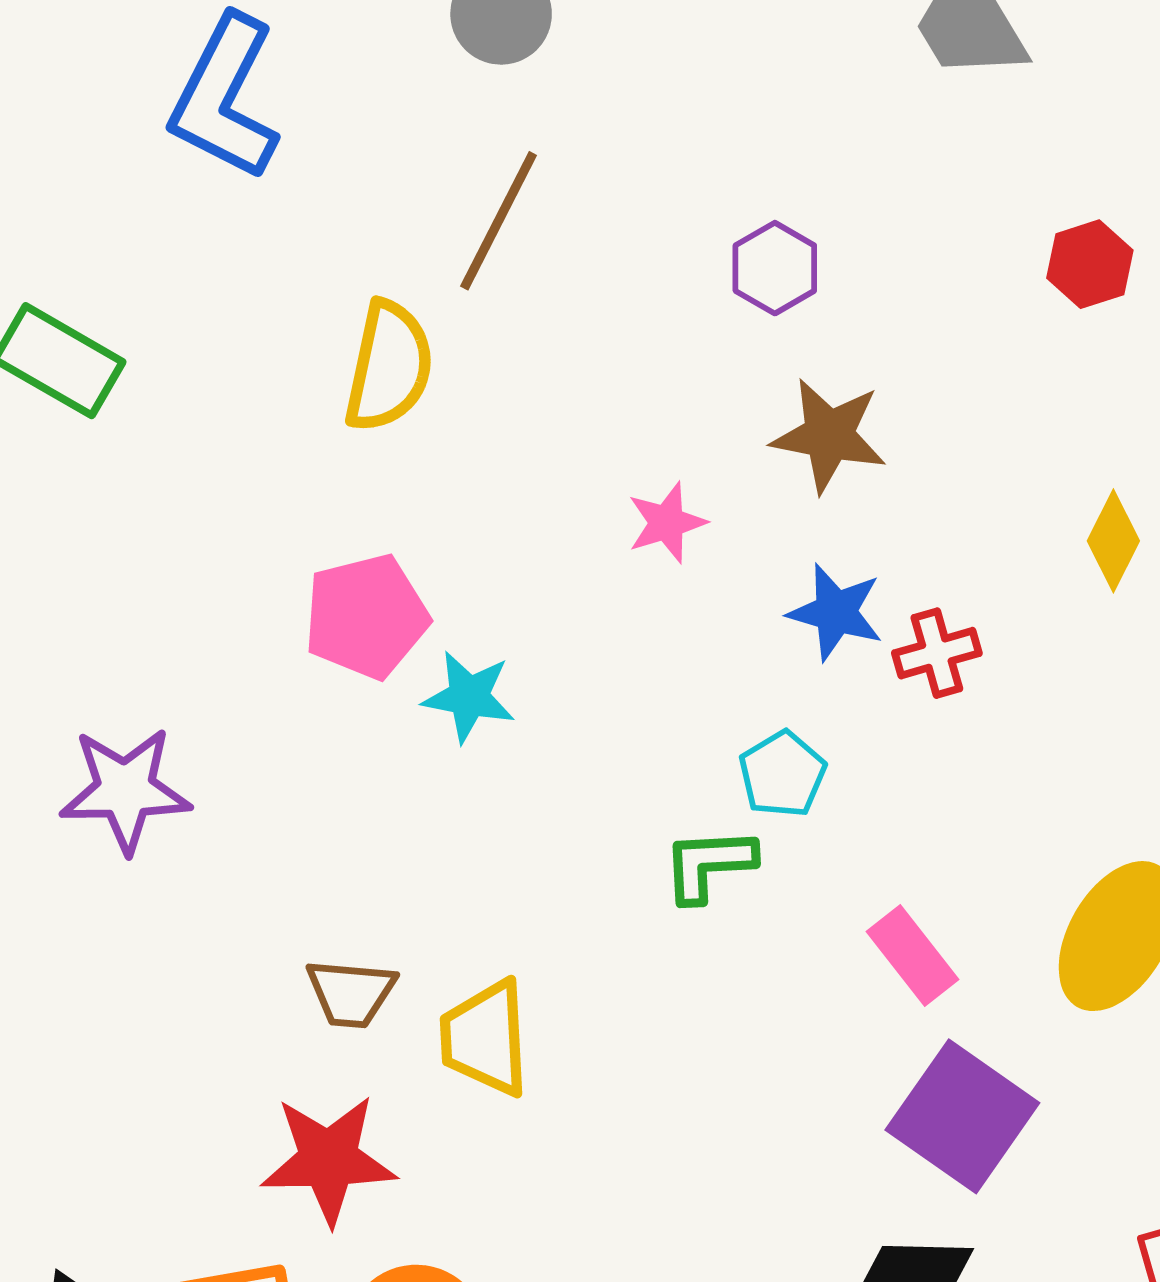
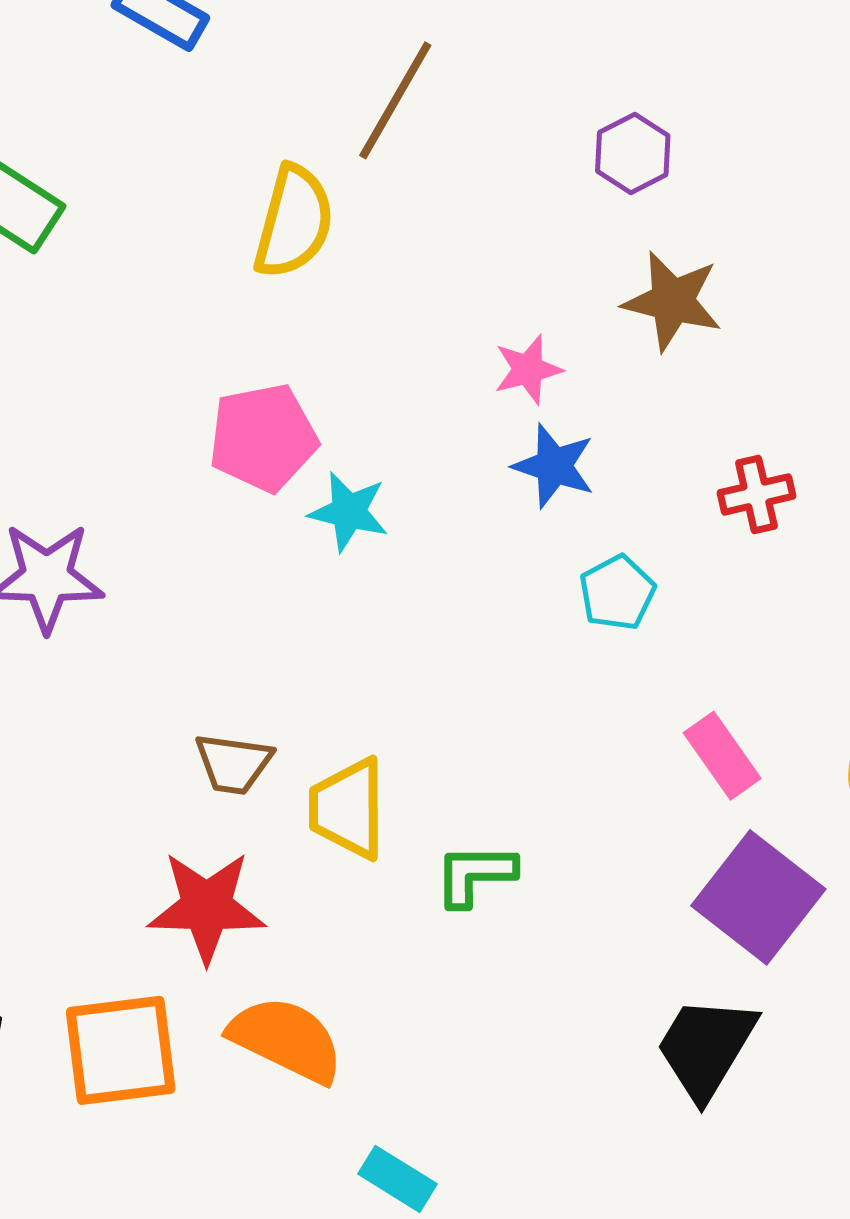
blue star: (836, 612) -> (554, 466), moved
green L-shape: (709, 864) -> (475, 875), moved

